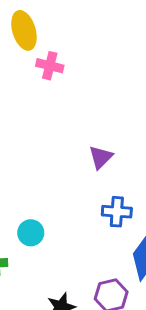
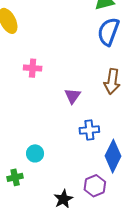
pink cross: (50, 66) -> (33, 68), moved

